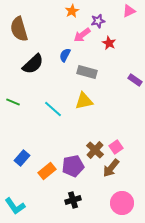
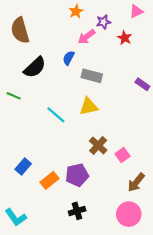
red star: (109, 43) -> (125, 38), moved
green line: (13, 102) -> (14, 96), moved
brown cross: (95, 150) -> (98, 145), moved
brown arrow: (111, 168) -> (136, 182), moved

